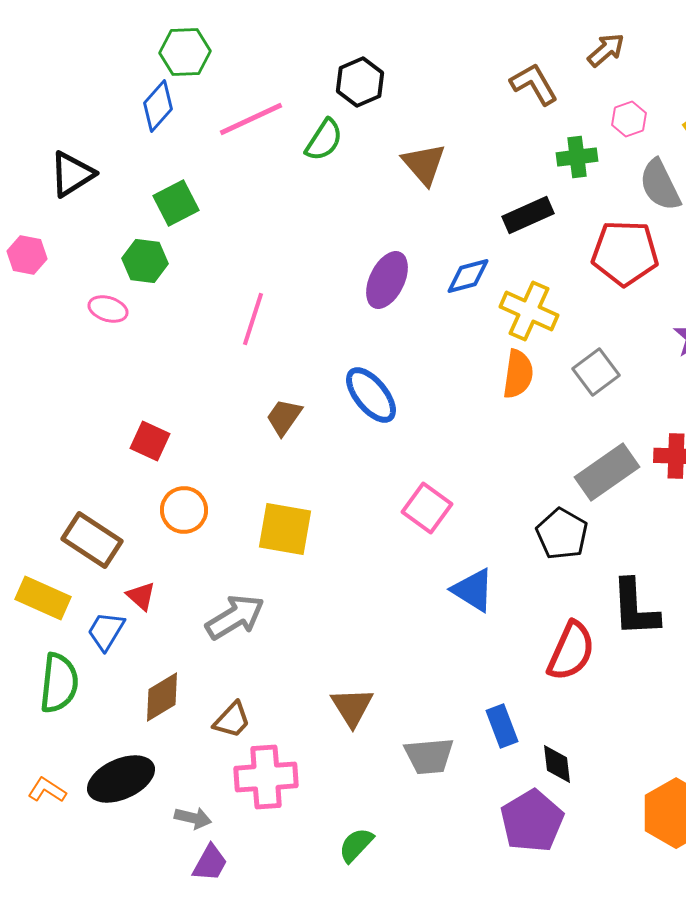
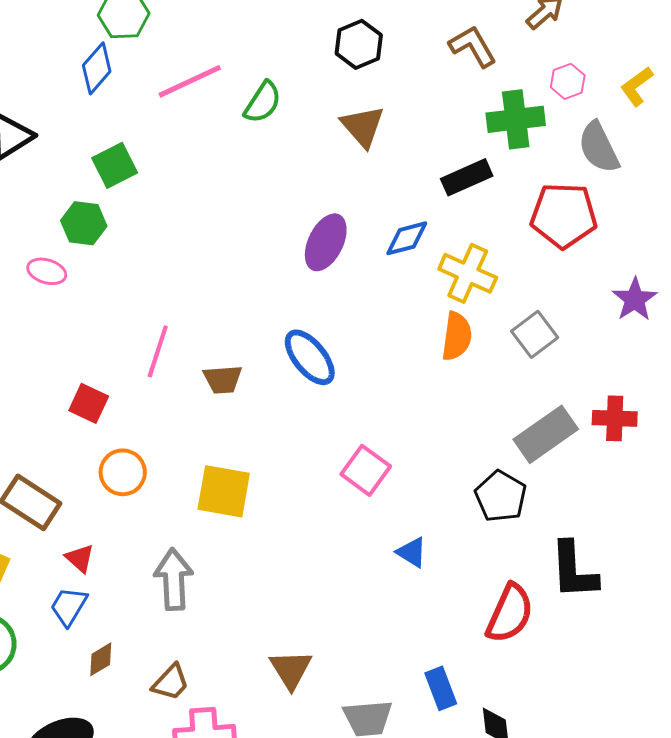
black hexagon: (360, 82) -> (359, 44), moved
green cross: (577, 157) -> (516, 119), size x1.4
pink line: (253, 319) -> (158, 351), moved
brown trapezoid: (284, 417) -> (223, 379), turned -129
blue triangle: (473, 590) -> (412, 552), size x0.7
gray arrow: (235, 617) -> (174, 579), turned -62
blue trapezoid: (106, 631) -> (69, 606), moved
brown diamond: (162, 697) -> (101, 659), size x0.7

